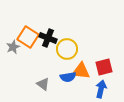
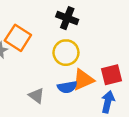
black cross: (48, 38) -> (67, 18), moved
orange triangle: (81, 71) -> (83, 80), turned -30

